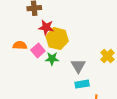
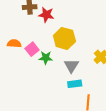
red star: (46, 27) -> (46, 15), moved
yellow hexagon: (57, 39) -> (64, 38), moved

